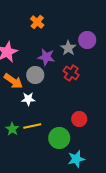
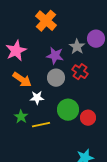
orange cross: (37, 22) -> (46, 21), size x1.5
gray circle: (35, 75) -> (56, 78), moved
green star: (12, 129) -> (21, 117), moved
green circle: (59, 138) -> (68, 110), moved

